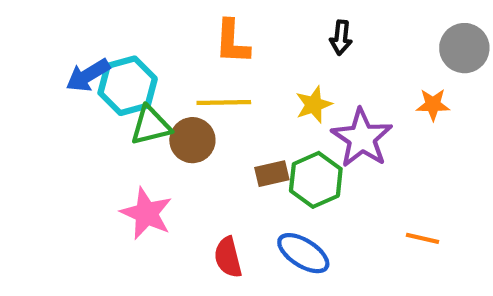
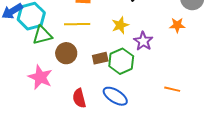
purple star: (362, 138) -> (143, 41), size x0.7
brown circle: (192, 140) -> (66, 53), moved

